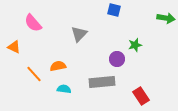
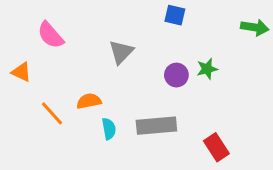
purple circle: (117, 59) -> (176, 75), moved
cyan semicircle: (64, 89) -> (109, 129), moved, turned 72

